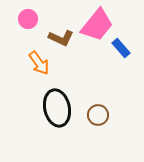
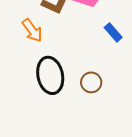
blue rectangle: (121, 48) -> (113, 32), moved

